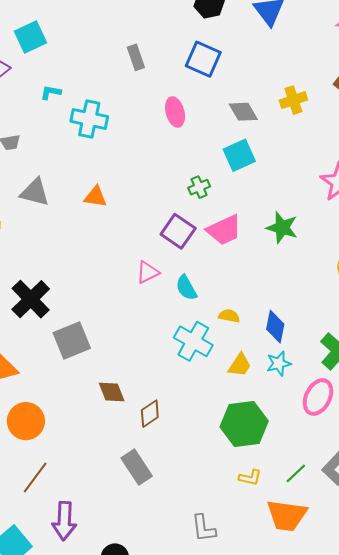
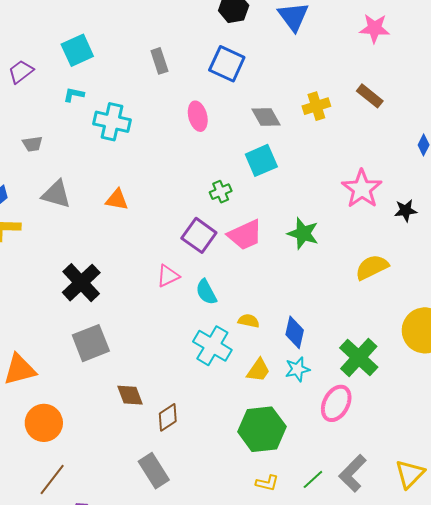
cyan square: (30, 37) -> (77, 50), moved
black cross: (31, 299) -> (81, 283), moved

